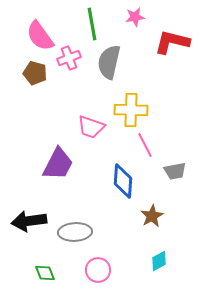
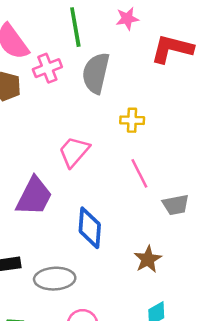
yellow cross: (131, 110) -> (132, 120), moved, size x0.6
pink trapezoid: (91, 127) -> (74, 152), turned 112
blue diamond: (123, 181) -> (90, 228), moved

